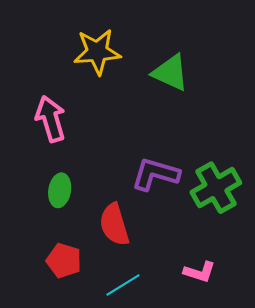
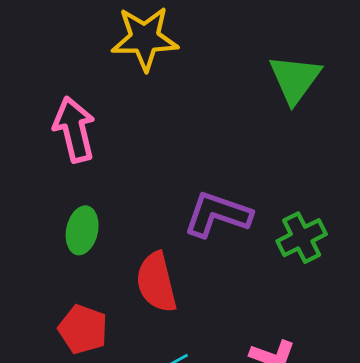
green triangle: (170, 73) -> (295, 79), moved, turned 39
green cross: (216, 188) -> (302, 238), size x0.7

